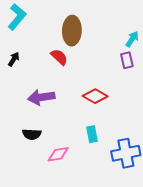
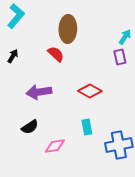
black semicircle: (32, 134) -> (30, 127), turned -36

